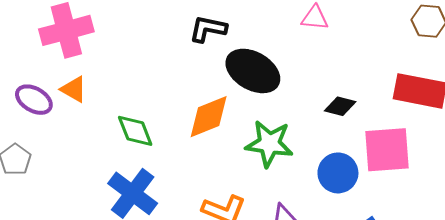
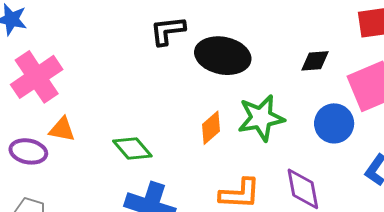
orange diamond: (209, 117) -> (211, 128), moved, size x0.7

